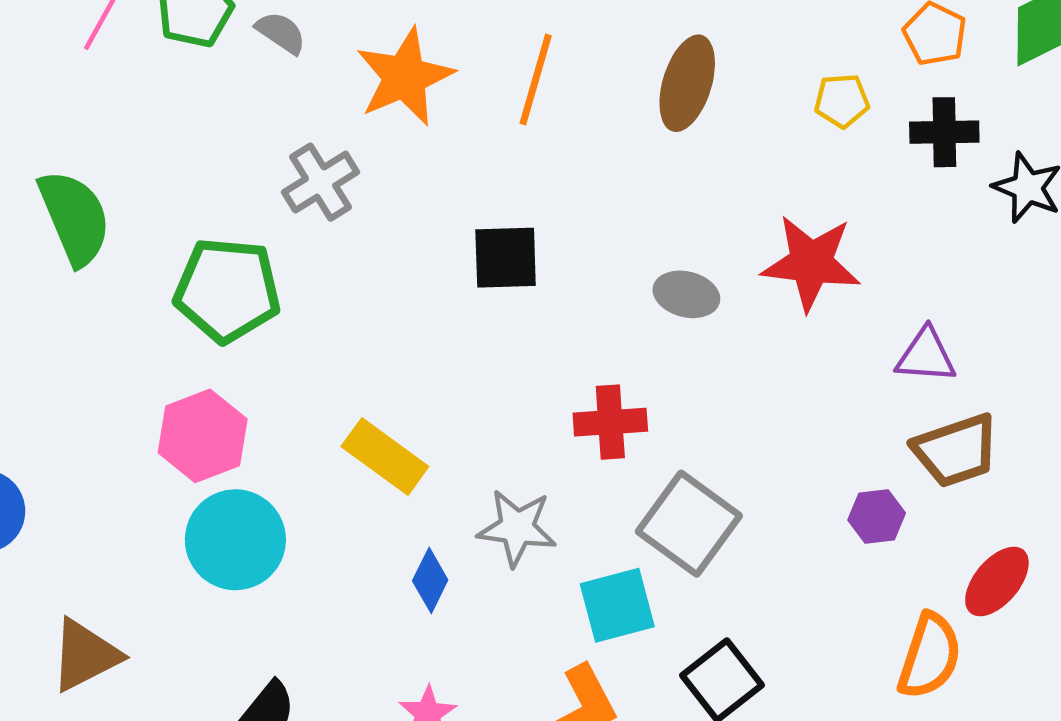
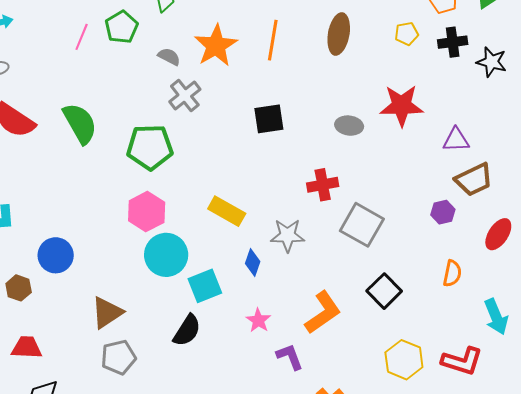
gray semicircle: (281, 33) -> (169, 57), moved
cyan square: (617, 605) -> (205, 286), moved
orange semicircle: (930, 656) -> (452, 273), moved, size x0.7

